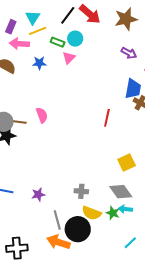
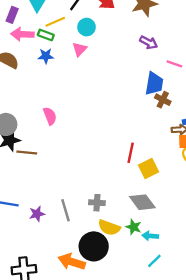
yellow line: (38, 31) -> (55, 22), moved
green rectangle: (58, 42) -> (46, 35), moved
red line: (107, 118) -> (131, 153), moved
brown line: (18, 122) -> (27, 152), moved
purple star: (38, 195) -> (37, 214), moved
cyan arrow: (125, 209) -> (150, 236), moved
gray line: (57, 220) -> (65, 210), moved

